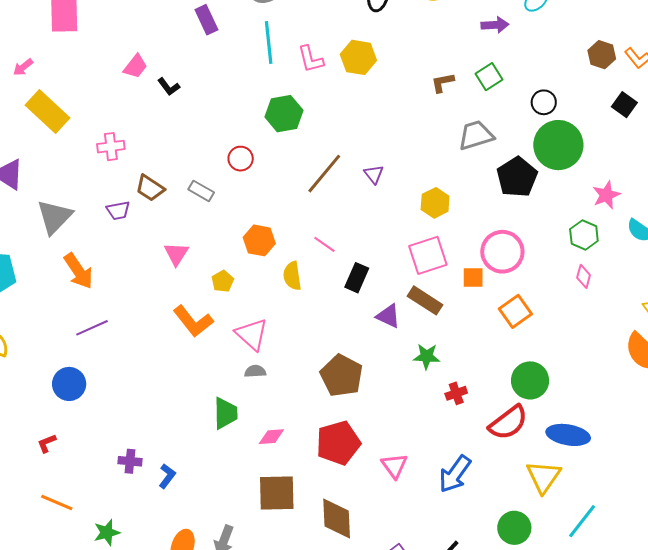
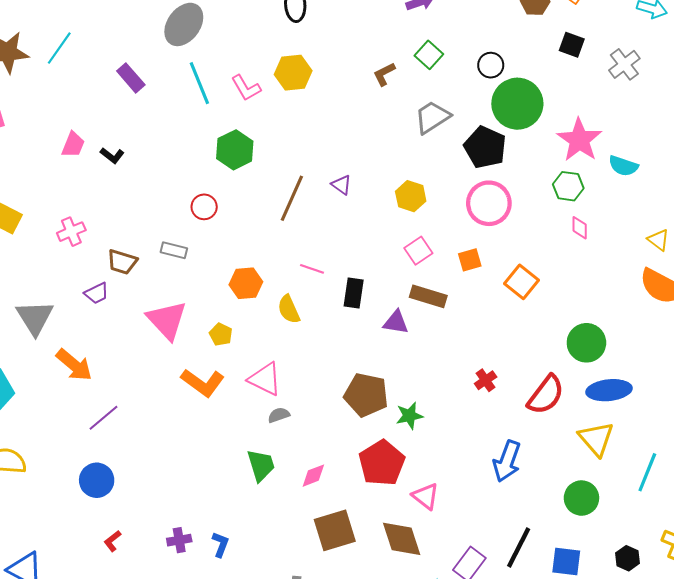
pink star: (606, 195) -> (579, 140), size x1.5
pink circle: (502, 252) -> (489, 203), moved
pink triangle: (176, 254) -> (167, 320), size x1.6
pink square: (428, 255) -> (418, 251), size x0.7
green star: (427, 356) -> (409, 416), moved
green circle: (530, 380) -> (586, 343), moved
red L-shape: (47, 443) -> (112, 541), moved
pink triangle: (394, 466) -> (426, 496), moved

